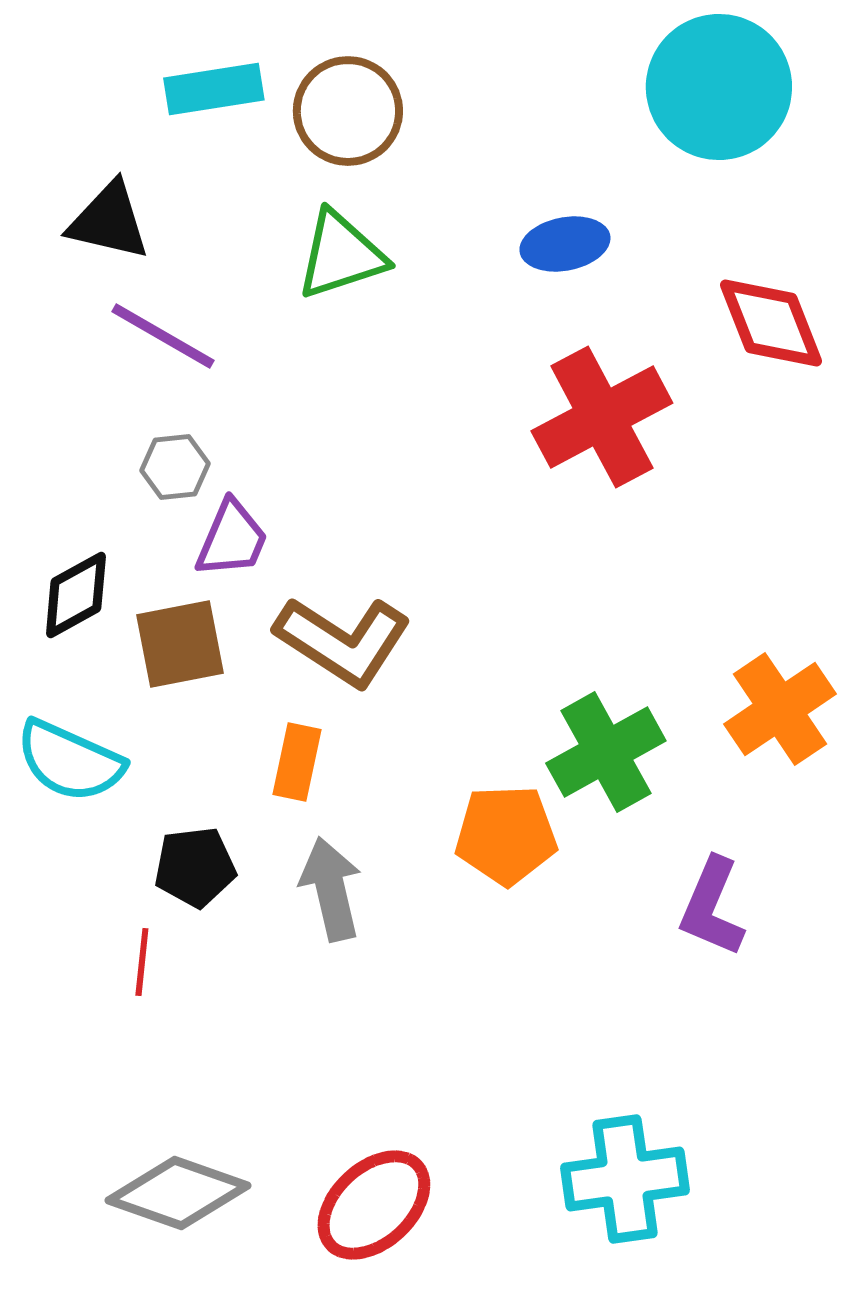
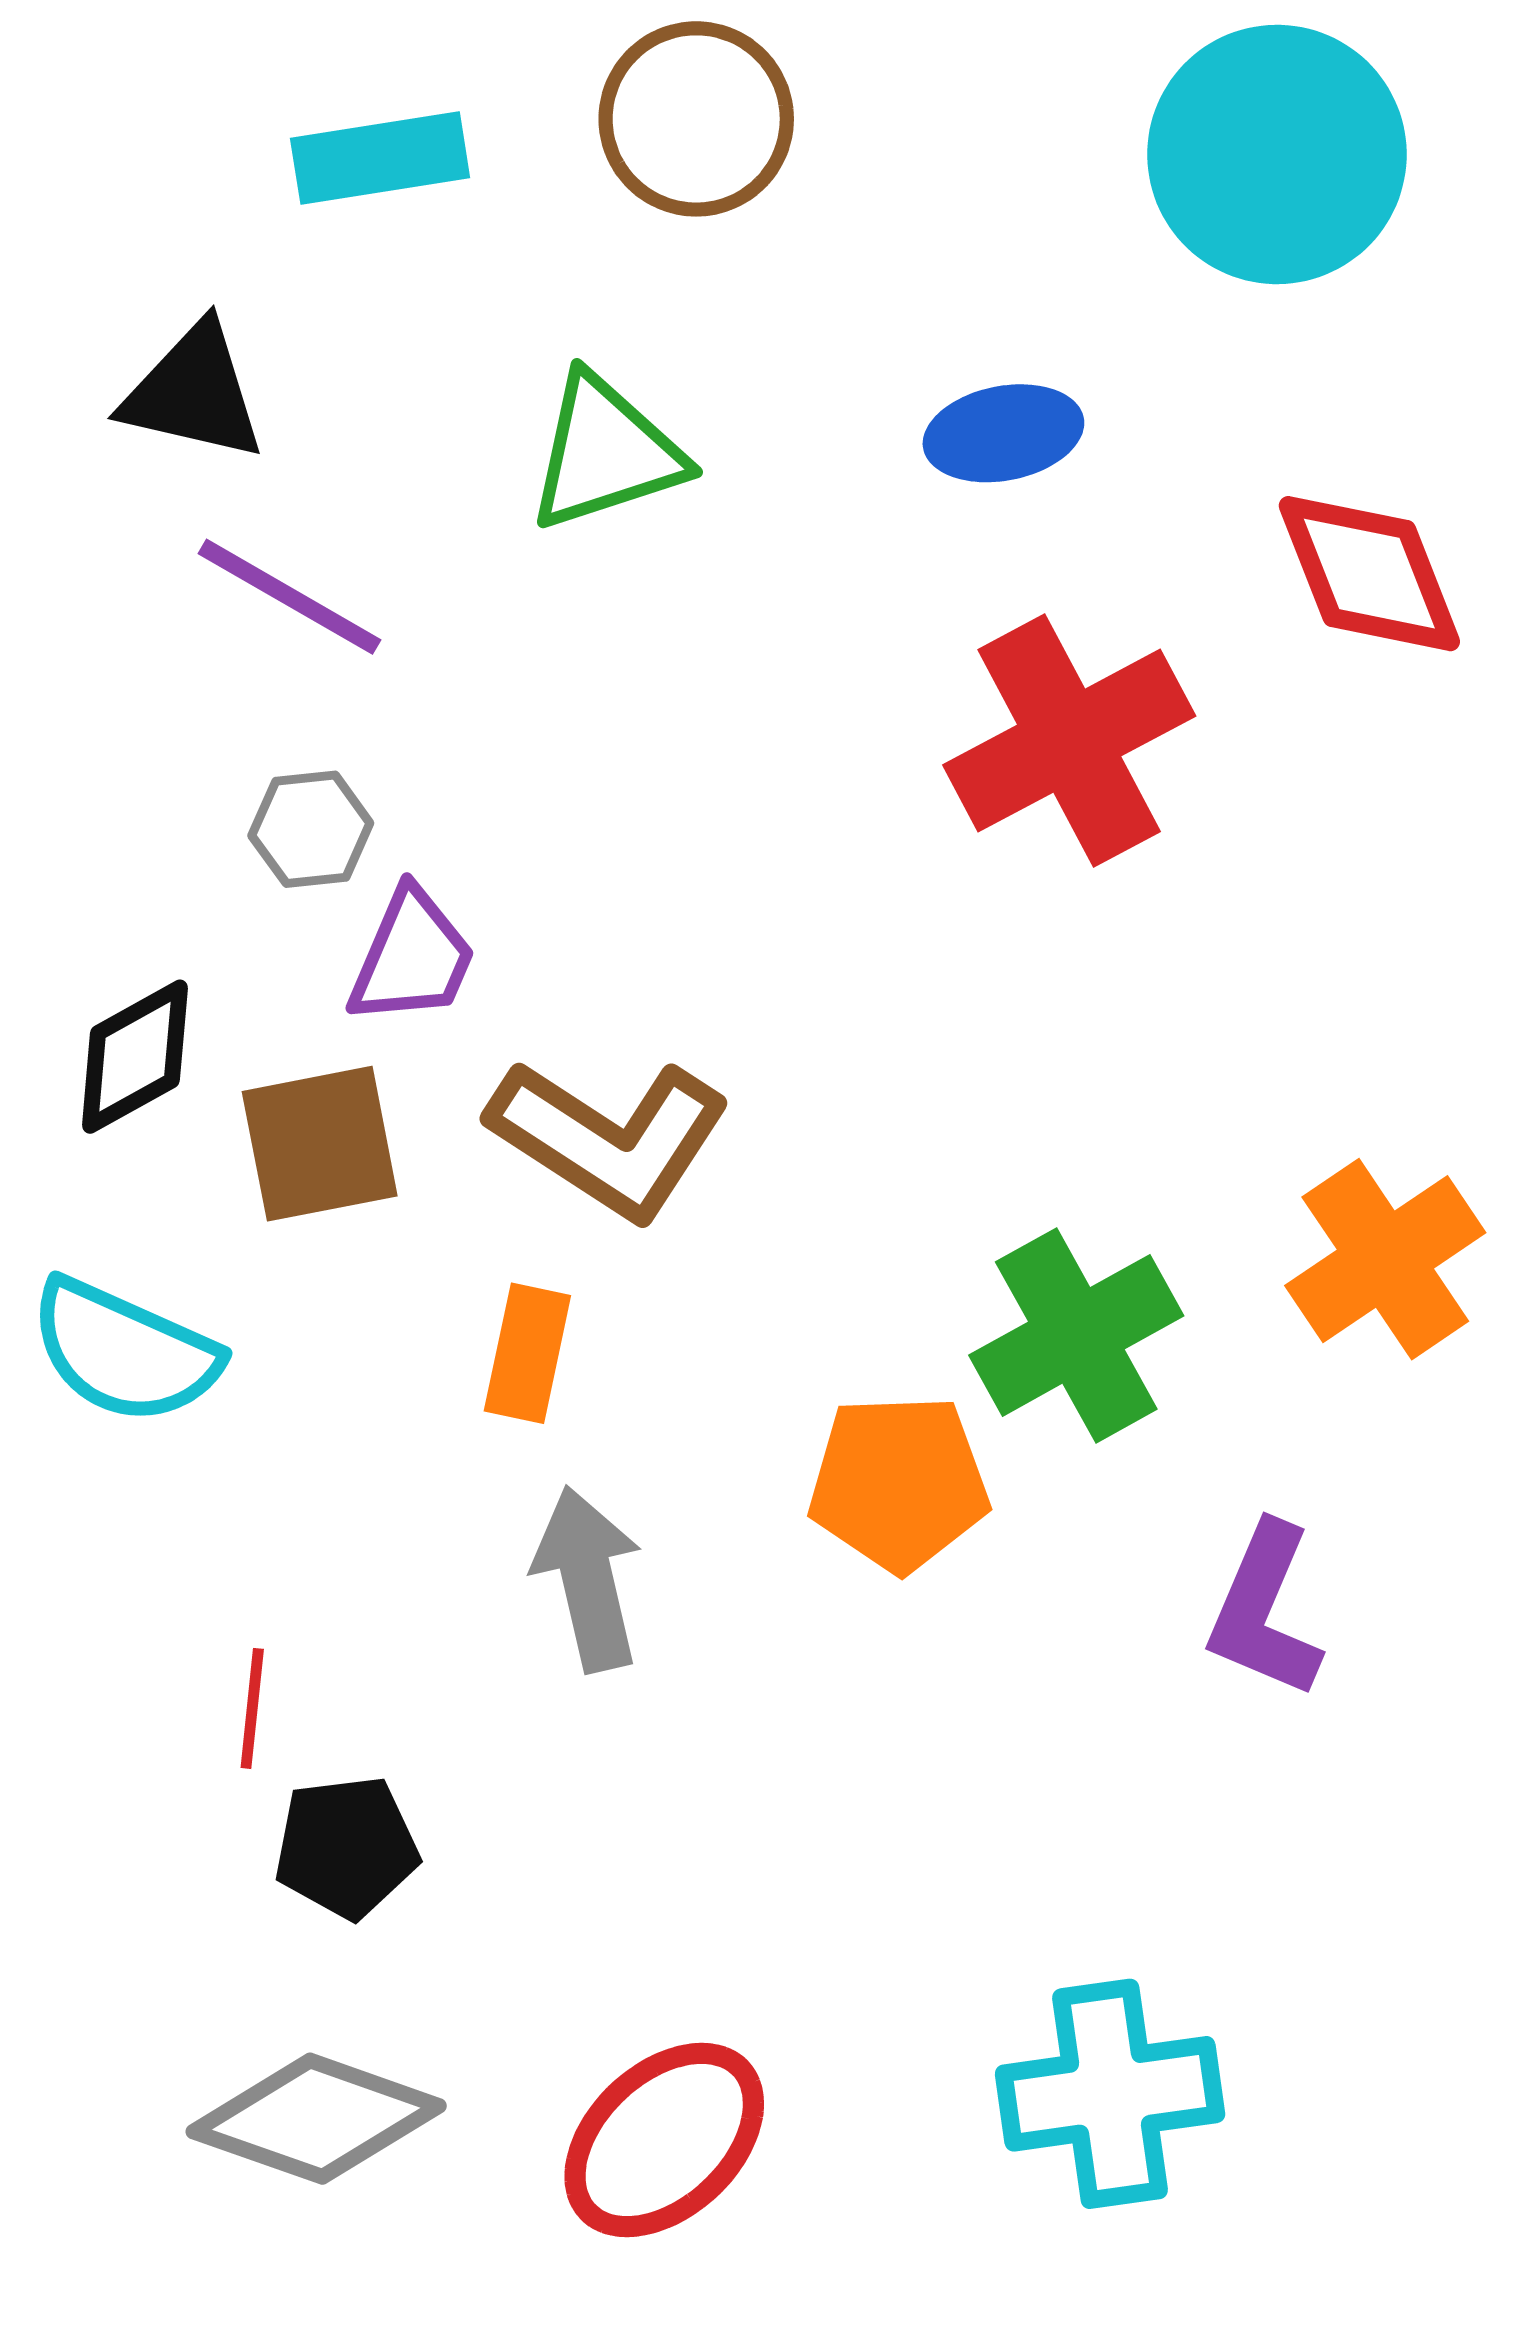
brown circle: (348, 111) -> (696, 119), moved
black pentagon: (195, 867) -> (346, 1847), moved

